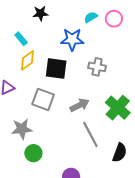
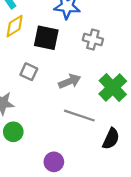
gray square: (43, 99) -> (29, 72), size x0.7
gray line: (90, 134) -> (79, 116), turned -48

